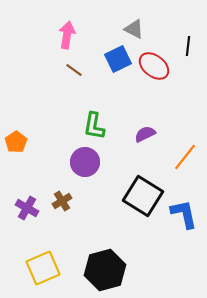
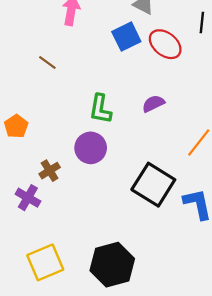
brown line: (74, 70) -> (47, 63), moved
purple semicircle: (145, 134) -> (153, 104), moved
brown cross: (62, 201) -> (50, 171), moved

